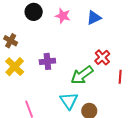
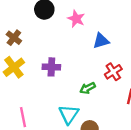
blue triangle: (94, 18) -> (101, 41), moved
green arrow: (82, 75) -> (88, 88), size x0.6

